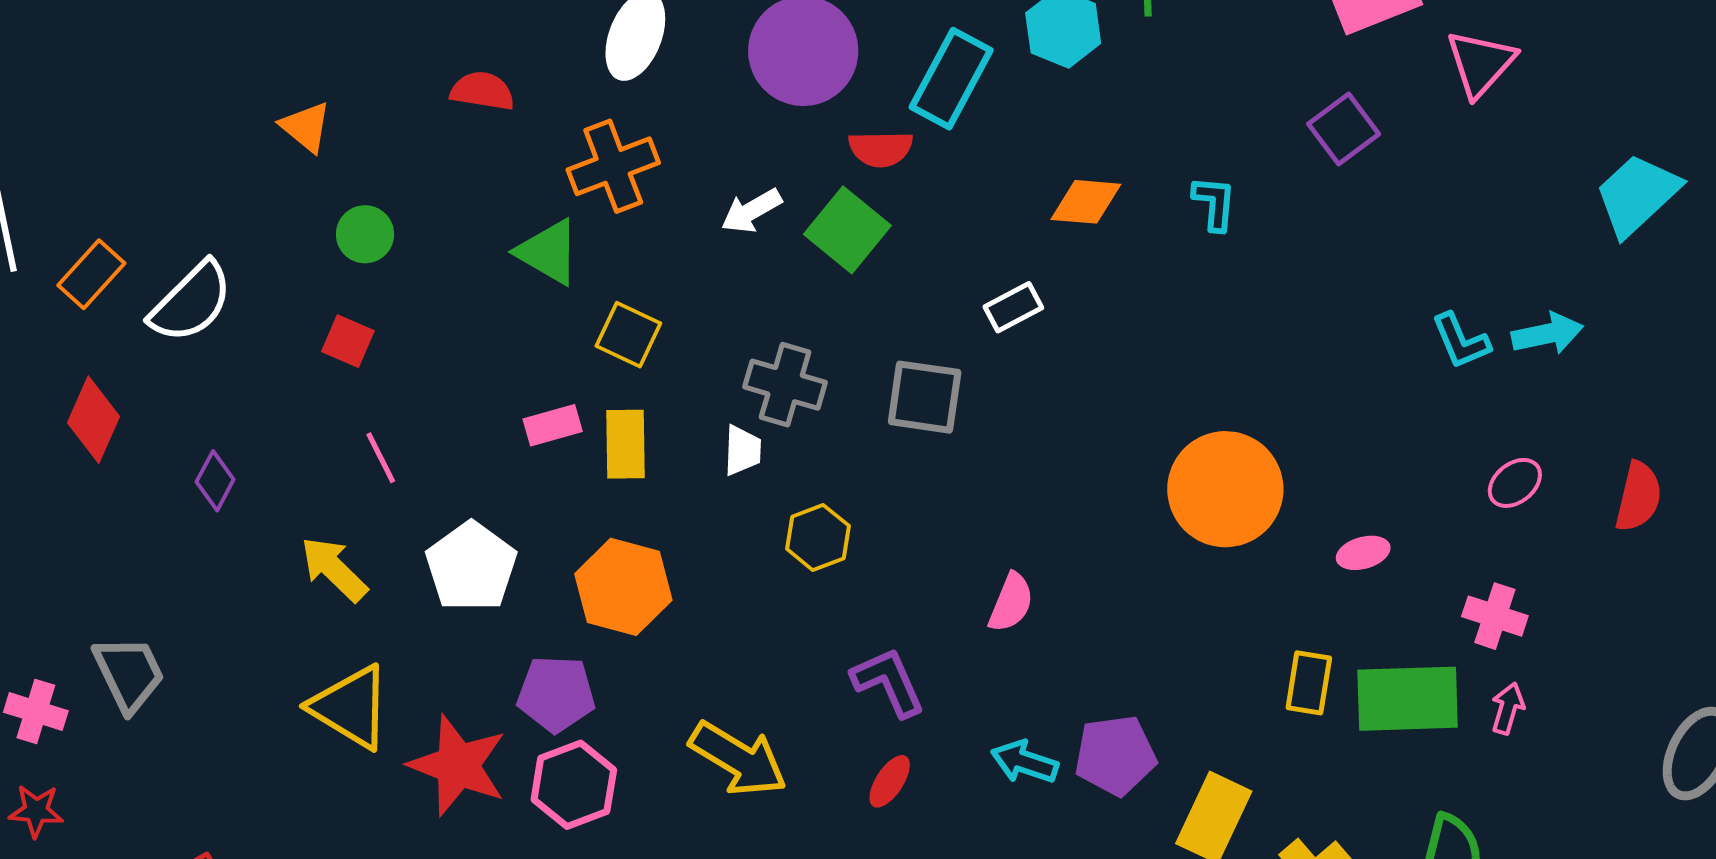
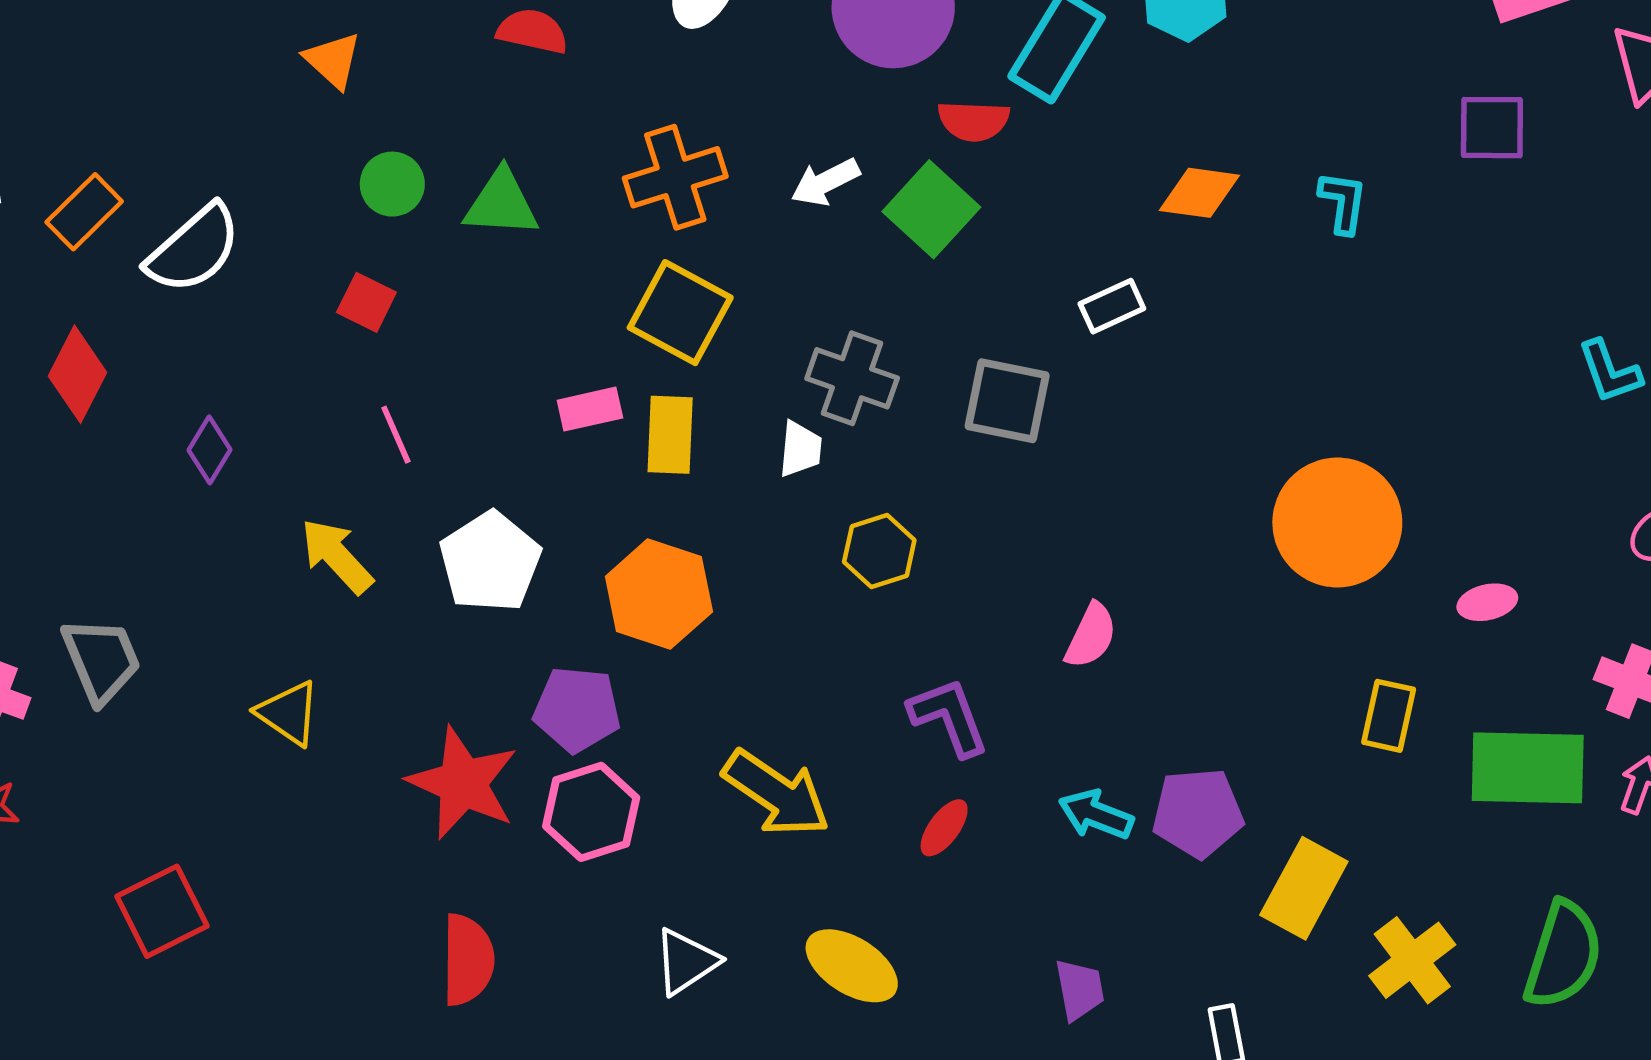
purple square: (1344, 129) -> (1492, 128), turned 34
orange cross: (613, 166) -> (675, 177), moved
green triangle: (548, 252) -> (501, 203), moved, turned -30
yellow square: (628, 335) -> (680, 313), size x1.4
yellow rectangle: (1309, 683) -> (1389, 716), moved
yellow triangle: (351, 707) -> (288, 713), moved, size x0.7

